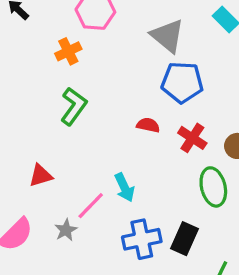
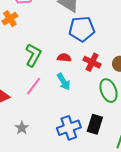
green L-shape: (74, 106) -> (33, 55), moved
cyan arrow: (124, 187) -> (64, 82), moved
pink line: (91, 206) -> (34, 86), moved

